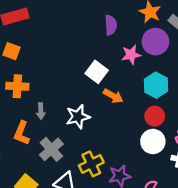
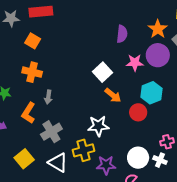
red circle: (155, 116) -> (138, 112), moved
white star: (78, 117) -> (98, 126), moved
white circle: (153, 141) -> (138, 158), moved

